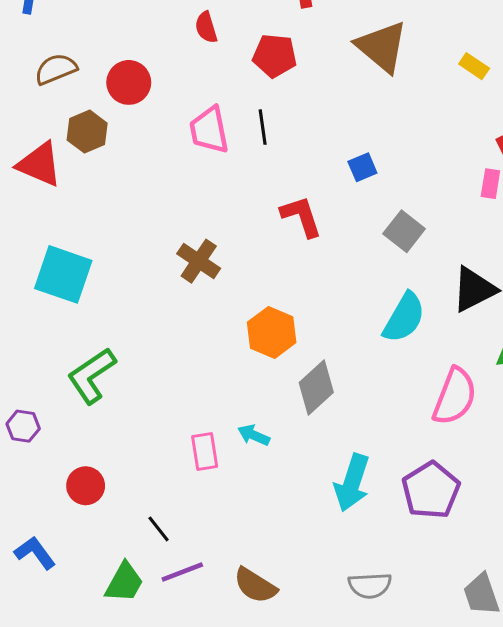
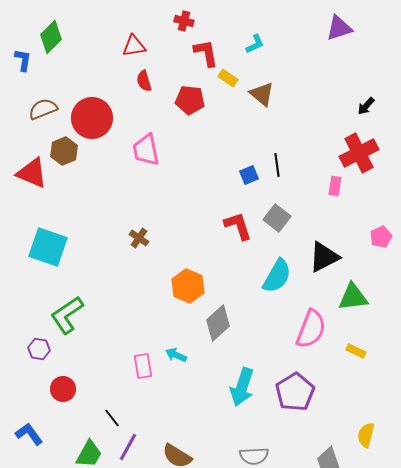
brown triangle: (382, 47) -> (262, 94), size x0.7
yellow rectangle: (474, 66) -> (228, 78), moved
red circle: (129, 82) -> (92, 118), size x1.4
black line: (263, 127) -> (277, 165), moved
red L-shape: (301, 216) -> (238, 226), moved
brown cross: (199, 261) -> (139, 238), size x0.7
purple hexagon: (23, 426) -> (39, 349), moved
purple line: (182, 572) -> (128, 447), turned -40

